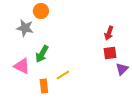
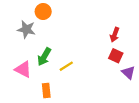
red square: (110, 53) -> (116, 56), turned 32
purple triangle: (122, 69) -> (128, 73), turned -32
yellow line: (63, 75) -> (66, 66), moved

